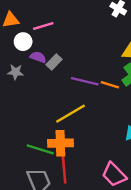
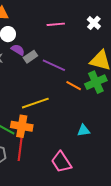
pink line: (43, 26) -> (56, 24), moved
purple line: (85, 81) -> (54, 65), moved

